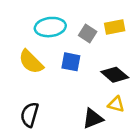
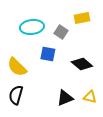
yellow rectangle: (115, 27) -> (82, 18), moved
yellow semicircle: (31, 62) -> (17, 67), moved
yellow triangle: (116, 104) -> (90, 97), moved

